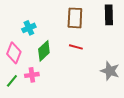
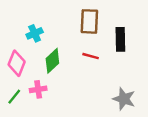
black rectangle: (109, 15) -> (120, 39), moved
gray star: (110, 71) -> (124, 99), moved

